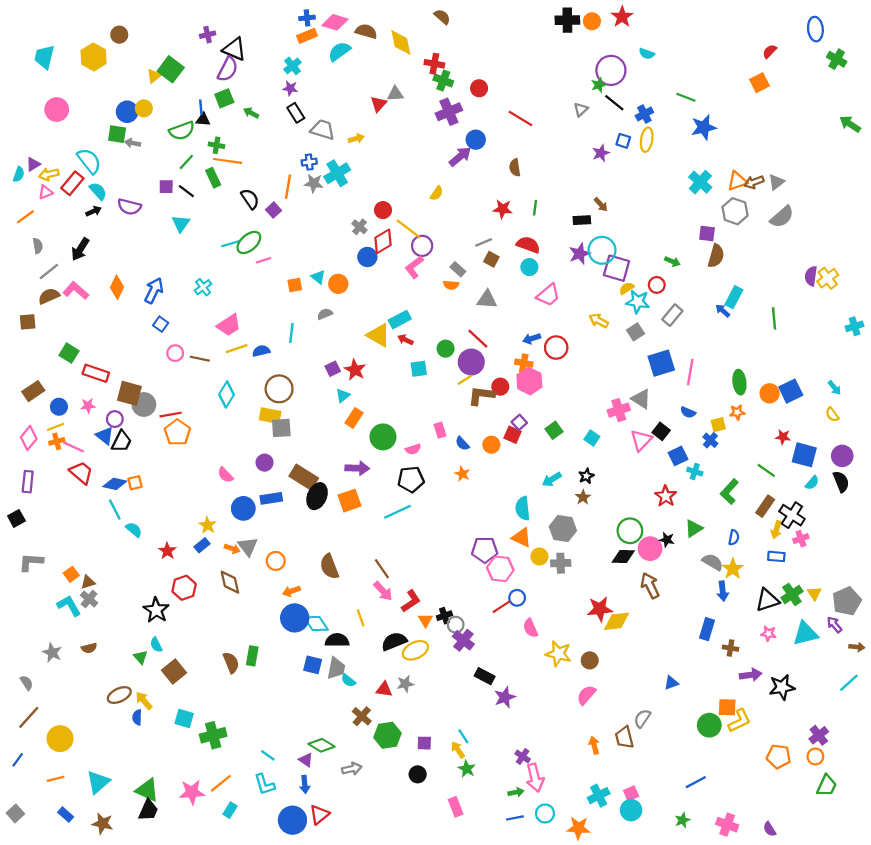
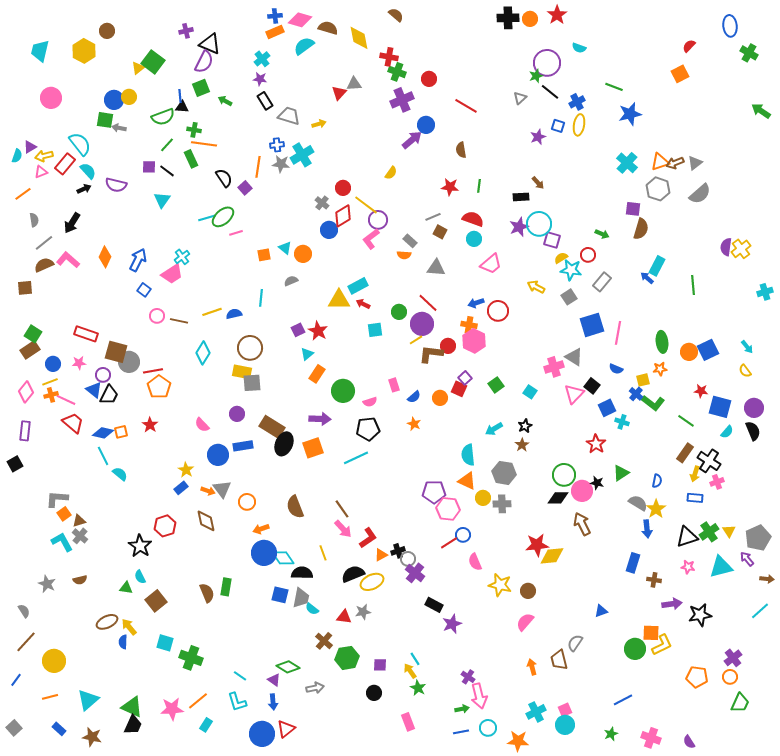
purple square: (617, 268) -> (552, 240), size x0.7
pink trapezoid: (229, 325) -> (172, 274), moved
yellow triangle: (379, 335) -> (339, 300), turned -30
green square: (69, 353) -> (33, 334), moved
blue semicircle: (462, 444) -> (414, 397), turned -88
green L-shape: (729, 492) -> (653, 403), moved, turned -95
red star: (167, 551) -> (150, 425), moved
gray L-shape: (31, 562) -> (57, 499), moved
orange triangle: (425, 620) -> (381, 555), turned 32
green triangle: (141, 657) -> (126, 588), turned -40
green cross: (213, 735) -> (191, 658), turned 35

